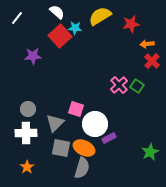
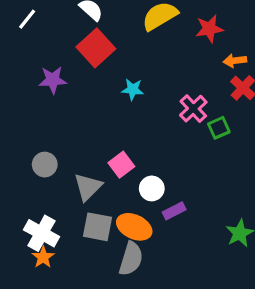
cyan star: (75, 28) -> (133, 89), moved
pink cross: (119, 85) -> (193, 109), moved
green square: (137, 86) -> (219, 128), turned 32
pink square: (76, 109) -> (121, 165), turned 35
white circle: (95, 124) -> (152, 188), size x0.6
white cross: (26, 133) -> (42, 233), moved, turned 30

